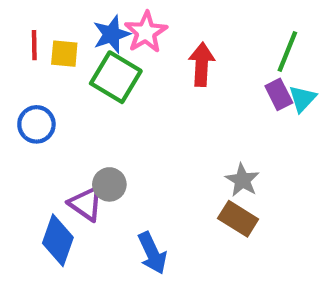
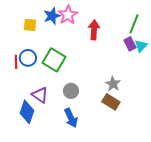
red line: (34, 45) -> (16, 62), moved
green square: (116, 77) -> (54, 60), moved
blue circle: (36, 124) -> (28, 58), moved
gray circle: (109, 184) -> (71, 91), moved

